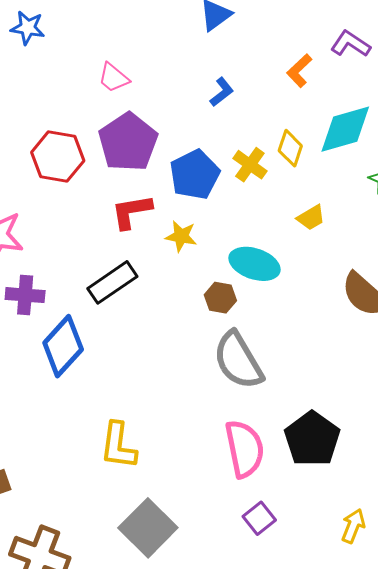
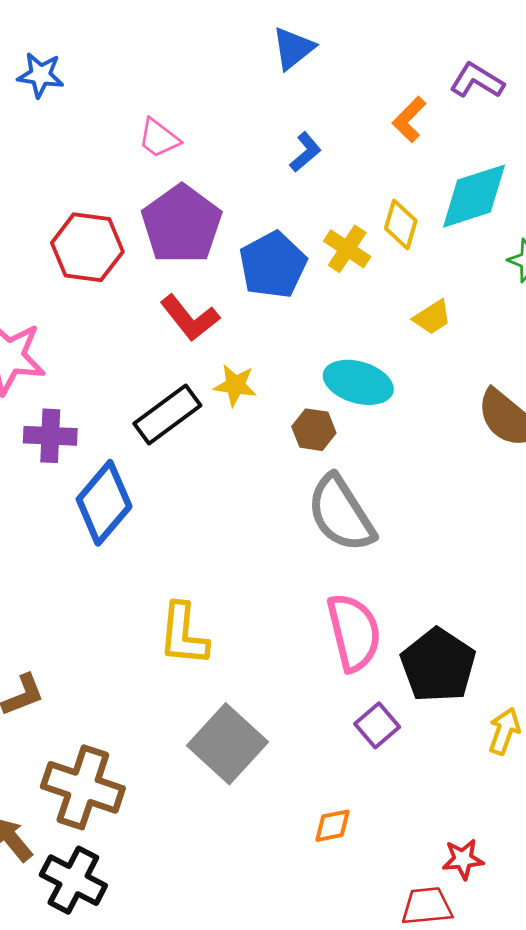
red L-shape: (131, 212) -> (190, 318), turned -117
yellow star: (181, 236) -> (235, 385), moved
black pentagon: (312, 439) -> (438, 665), moved

